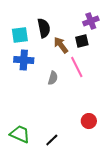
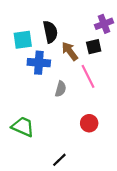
blue cross: (24, 60) -> (39, 63), moved
red circle: (89, 121) -> (89, 123), moved
green trapezoid: (20, 134) -> (23, 127), moved

